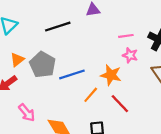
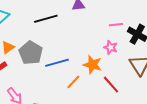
pink line: (126, 36) -> (116, 25), moved
red line: (120, 104) -> (111, 85), moved

